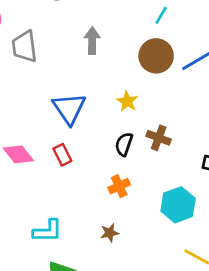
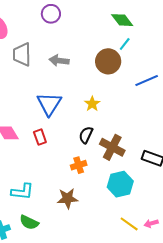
gray arrow: (92, 41) -> (59, 61), moved, turned -90
brown circle: (156, 56) -> (108, 61), moved
brown cross: (159, 138) -> (112, 147), moved, size x1.4
brown star: (110, 233) -> (67, 198), size x1.5

